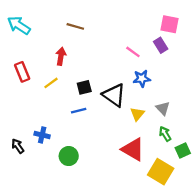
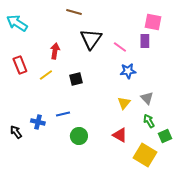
brown line: (75, 26) -> (74, 12), moved
purple rectangle: (161, 45) -> (145, 41), turned 32
black triangle: (114, 95) -> (91, 39), moved, turned 30
blue line: (79, 111) -> (63, 114), moved
red triangle: (133, 149) -> (120, 135), size x0.7
green circle: (69, 156) -> (79, 136), moved

